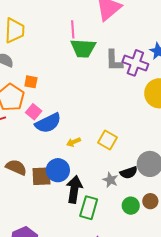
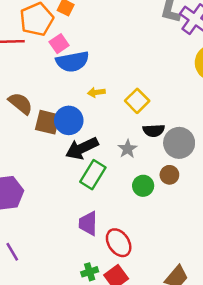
black semicircle: (129, 173) -> (154, 130), moved
black arrow: (74, 189) -> (82, 148), turned -140
brown circle: (150, 201) -> (169, 175), moved

